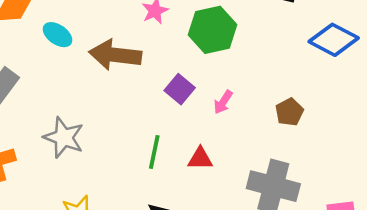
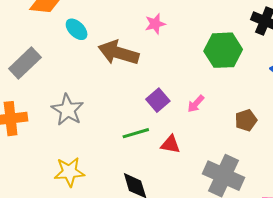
green hexagon: (213, 30) -> (223, 50), moved
purple square: (180, 89) -> (158, 100), moved
green line: (154, 152) -> (136, 133), turned 52

